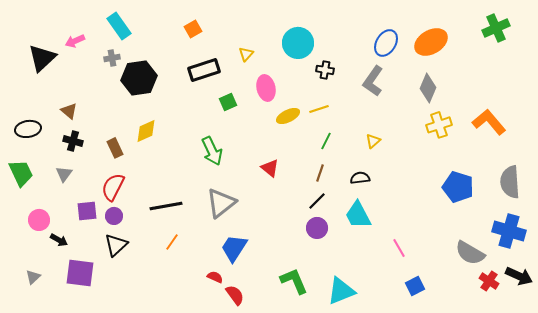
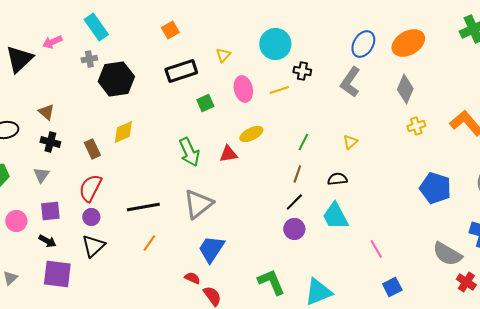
yellow line: (319, 109) -> (279, 90), moved
yellow ellipse: (288, 116) -> (251, 134), moved
yellow cross: (439, 125) -> (416, 126), size x0.7
red triangle: (270, 168) -> (228, 154), moved, turned -48
purple square: (87, 211) -> (50, 211), moved
black arrow: (59, 240) -> (47, 241), moved

